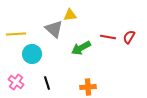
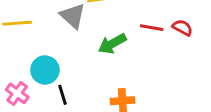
red semicircle: (129, 37) -> (182, 28), turned 88
cyan circle: (32, 54) -> (45, 70), moved

